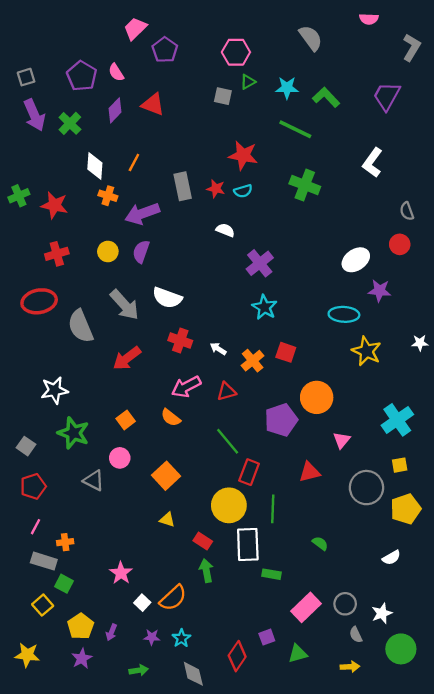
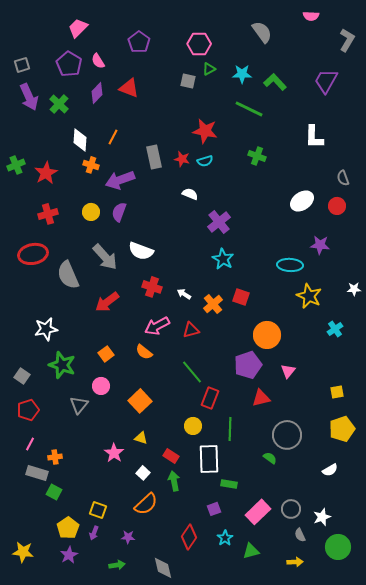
pink trapezoid: (135, 28) -> (78, 28), moved
white L-shape: (372, 163) -> (314, 137), turned -35
green cross: (305, 185) -> (257, 156), size x0.7
red star: (54, 205) -> (46, 173), turned 30
white ellipse: (356, 260) -> (302, 201), moved
purple pentagon: (281, 420) -> (248, 365), moved
cyan cross: (397, 420) -> (335, 329), moved, size x0.6
gray triangle: (94, 480) -> (79, 405), turned 42
gray circle: (366, 488) -> (287, 435), moved
yellow circle: (229, 505) -> (193, 426), size x0.6
pink star: (121, 573) -> (114, 453), moved
white square: (142, 603) -> (143, 473), moved
yellow square: (43, 605) -> (98, 510), moved, turned -30
purple square: (267, 637) -> (214, 509), moved
cyan star: (181, 638) -> (225, 538), moved
red diamond: (237, 656) -> (189, 537), moved

